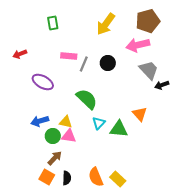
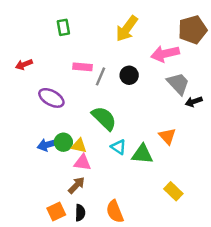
brown pentagon: (148, 21) -> (192, 30), moved
cyan triangle: (99, 123) -> (118, 147), turned -40
green circle: (53, 136) -> (63, 142), moved
brown arrow: (55, 158) -> (77, 185), moved
orange square: (47, 177) -> (56, 212), turned 35
yellow rectangle: (118, 179) -> (173, 191), moved

